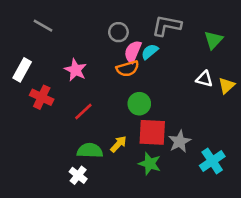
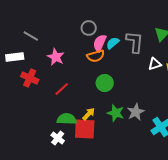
gray line: (43, 26) -> (31, 36), moved
gray L-shape: (167, 26) -> (135, 42), moved, turned 85
white rectangle: (22, 70) -> (15, 57), turned 54
white triangle: (204, 79) -> (155, 64), turned -32
red square: (152, 132) -> (85, 129), moved
green star: (150, 164) -> (116, 113), moved

